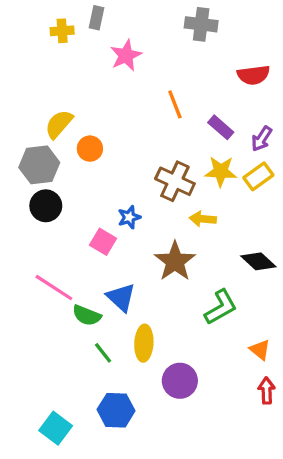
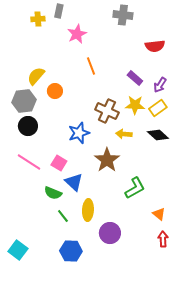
orange line: (175, 104) -> (91, 66), moved
blue star: (129, 217) -> (79, 133), size x1.5
pink square: (103, 242) -> (59, 163), moved
black diamond: (258, 261) -> (158, 135), moved
pink line: (54, 288) -> (29, 162), moved
cyan square: (56, 428) -> (18, 250), moved

